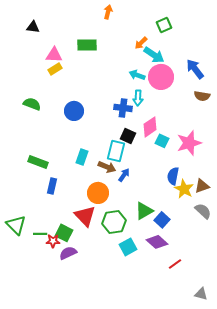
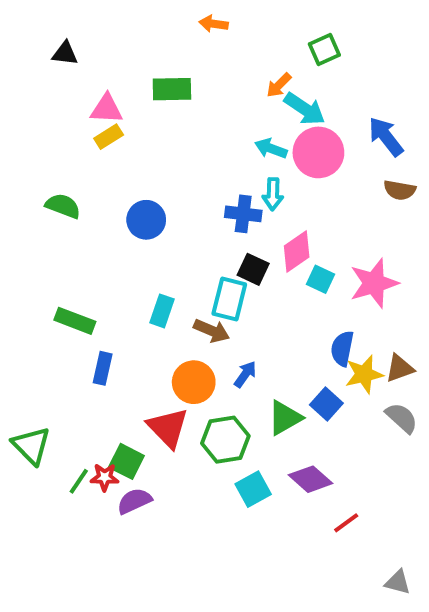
orange arrow: (108, 12) -> (214, 24), turned -96
blue arrow: (124, 175) -> (245, 374), moved
yellow star: (184, 189) -> (364, 374), turned 30
blue square: (162, 220) -> (326, 404), moved
green line: (40, 234) -> (79, 481), moved, turned -56

